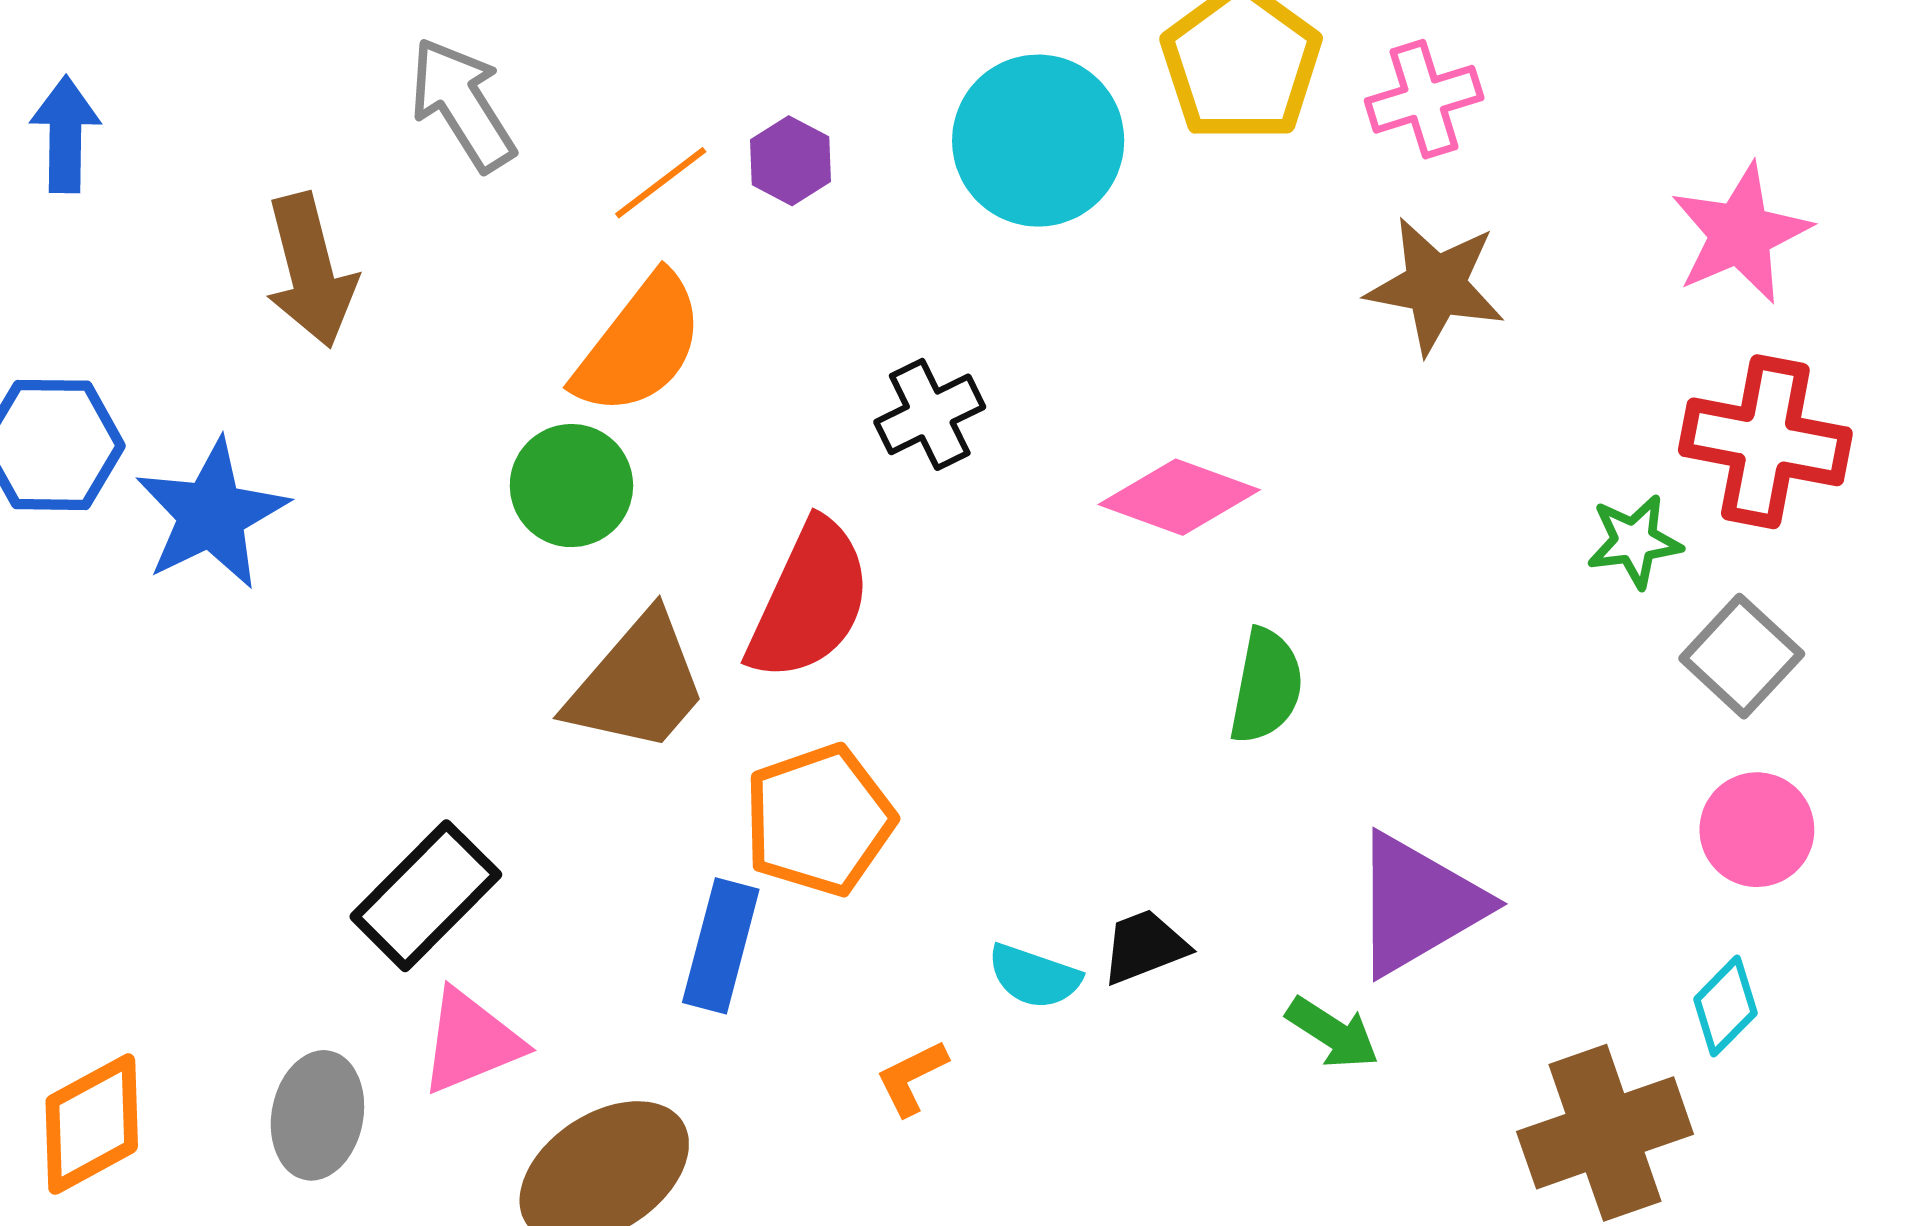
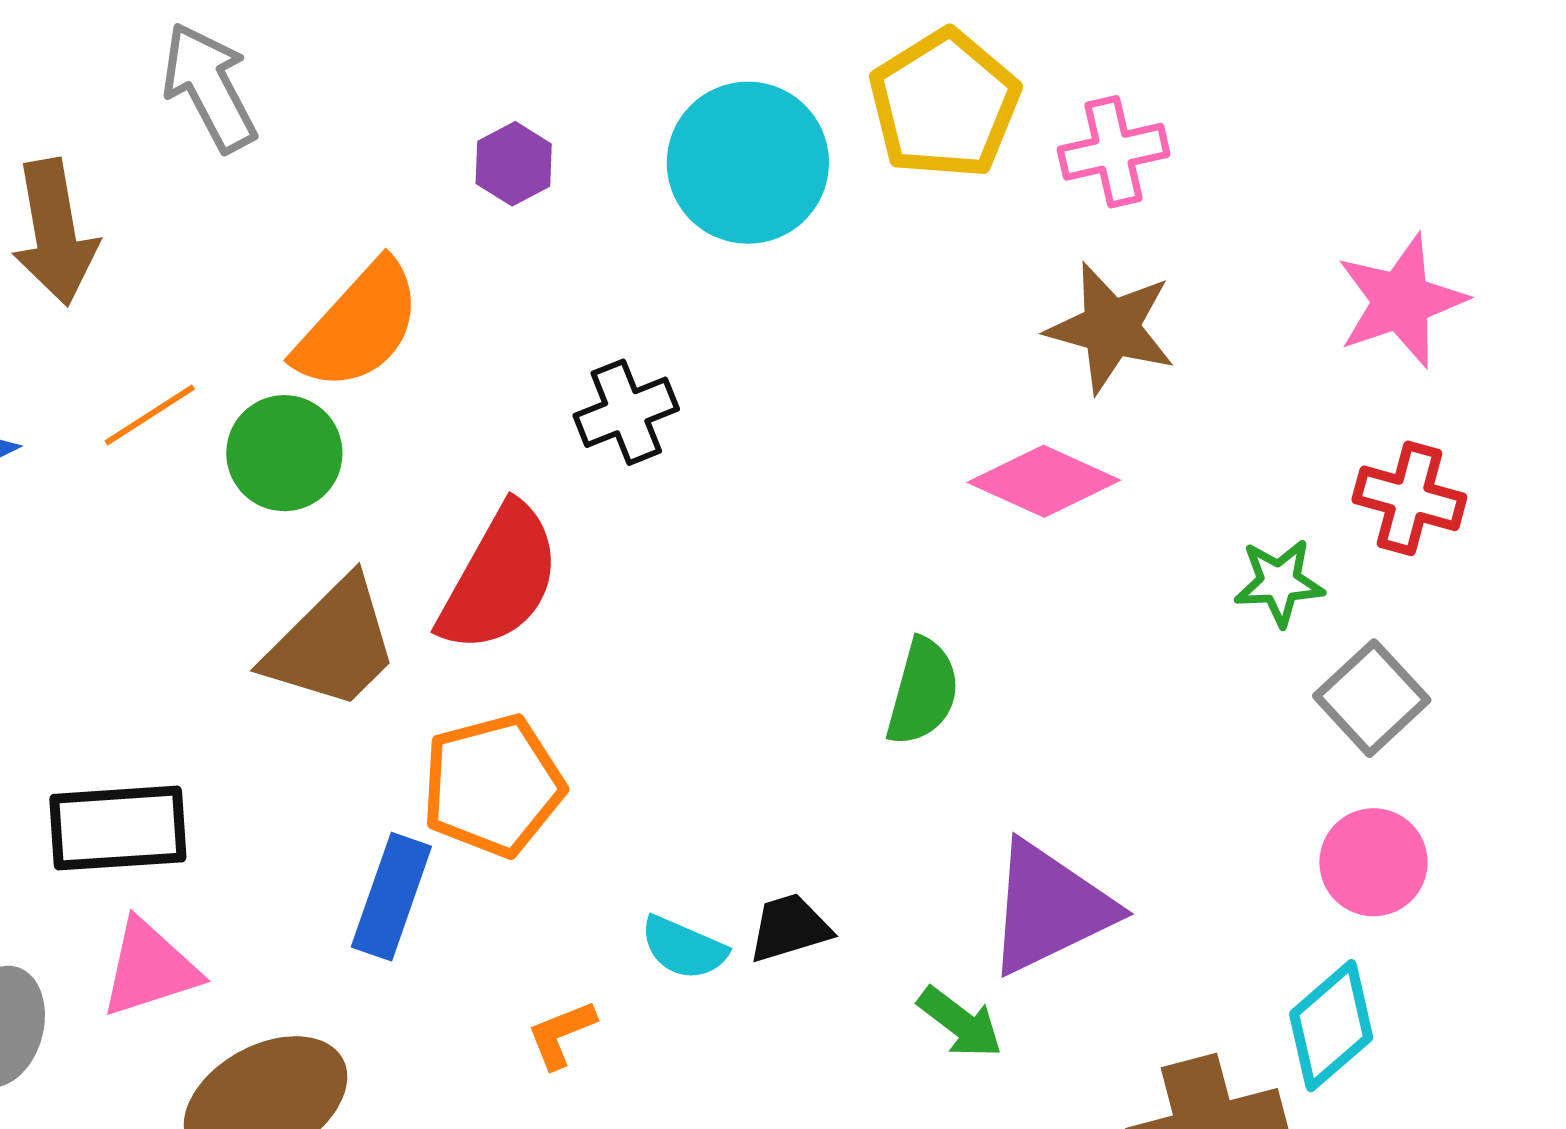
orange line: (661, 183) -> (150, 415), moved
red cross: (1765, 442) -> (1409, 498), size x0.7
pink diamond: (1179, 497) -> (1044, 481), moved
black rectangle: (426, 896) -> (118, 828), turned 37
cyan diamond: (1725, 1006) -> (1331, 1026), size x1.4

